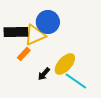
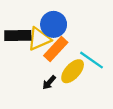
orange rectangle: (24, 54) -> (56, 49), moved, size x1.6
cyan line: (76, 81) -> (92, 60), moved

